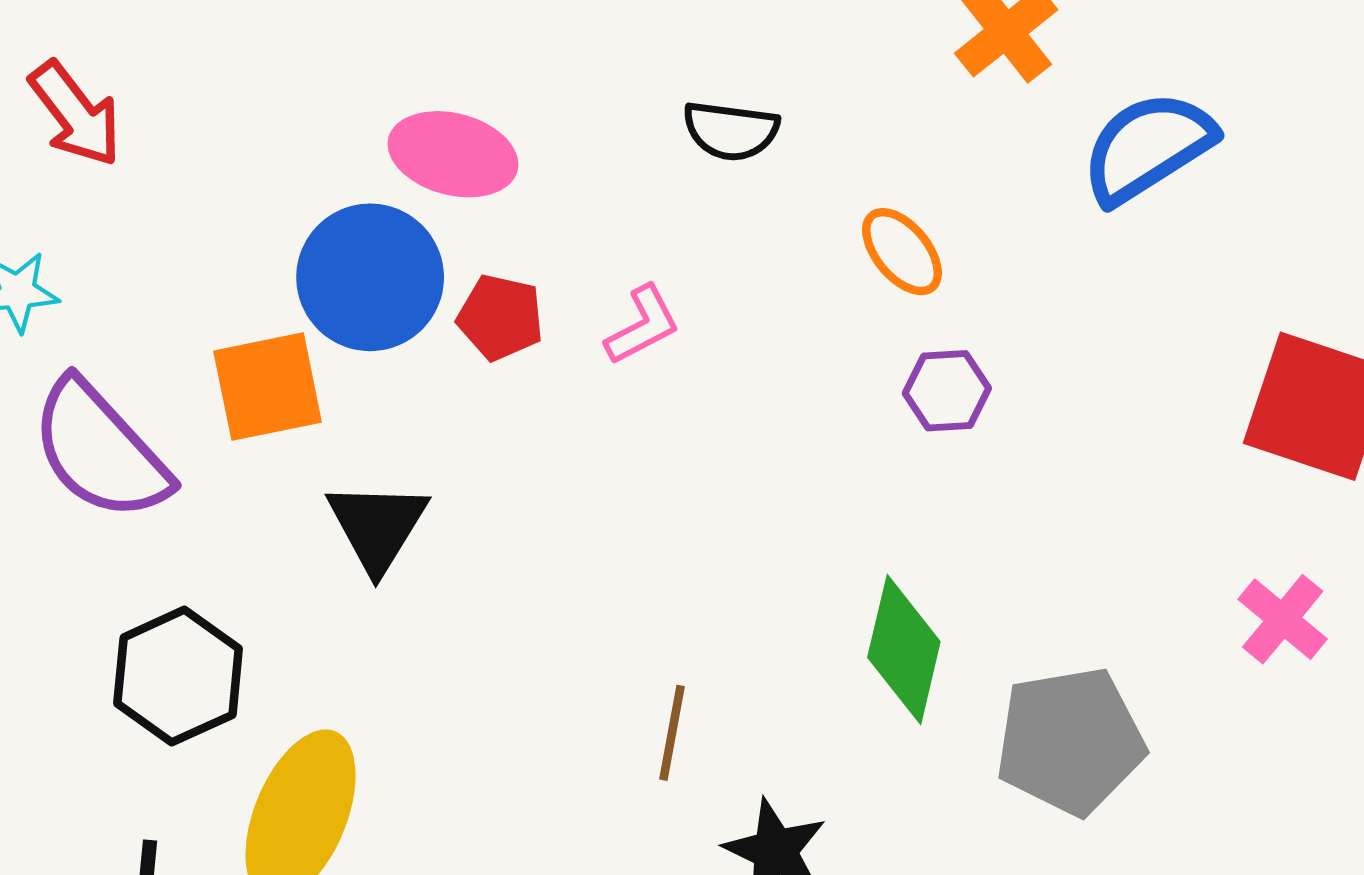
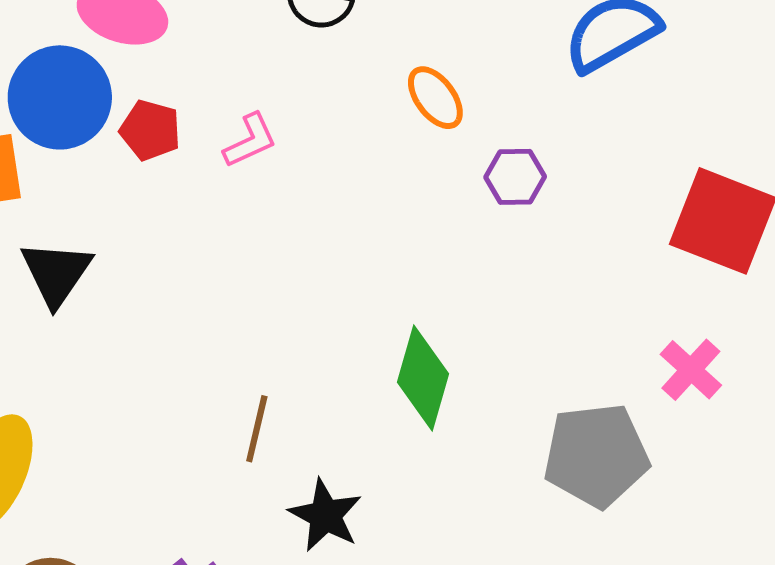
purple hexagon: (947, 391) -> (515, 177), moved
gray pentagon: (1070, 741) -> (596, 455), moved

